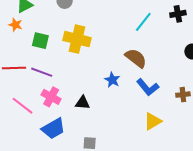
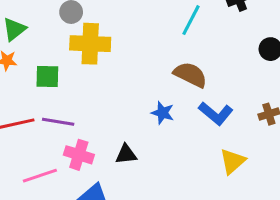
yellow cross: (77, 39) -> (90, 44), moved
pink line: (22, 106) -> (40, 176), turned -45

